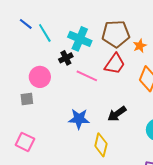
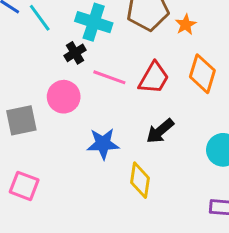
red trapezoid: (115, 64) -> (154, 78), moved
pink circle: (40, 77) -> (64, 97), moved
gray square: (27, 99) -> (21, 120), size x1.5

